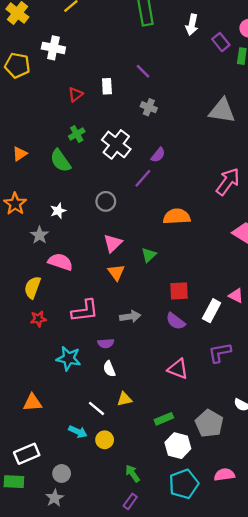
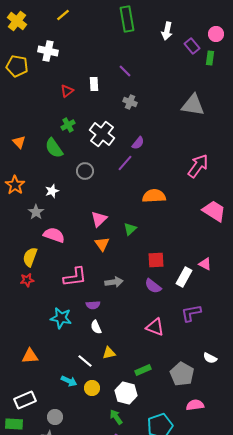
orange triangle: (20, 154) -> (19, 142), turned -40
gray circle: (106, 201) -> (85, 171), moved
red star: (38, 319) -> (27, 280), moved
white hexagon: (178, 446) -> (126, 393), moved
pink semicircle: (224, 475) -> (195, 405), moved

